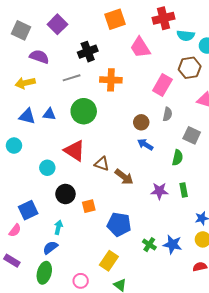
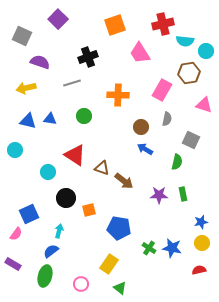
purple square: (57, 24) -> (58, 19), moved
orange cross: (111, 80) -> (118, 95), moved
green circle: (84, 111) -> (84, 116), size x0.6

